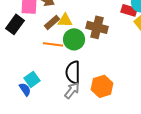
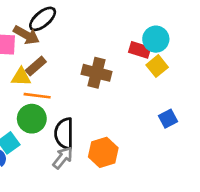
yellow triangle: (65, 20) -> (21, 77), moved
green circle: (74, 39) -> (32, 119), moved

